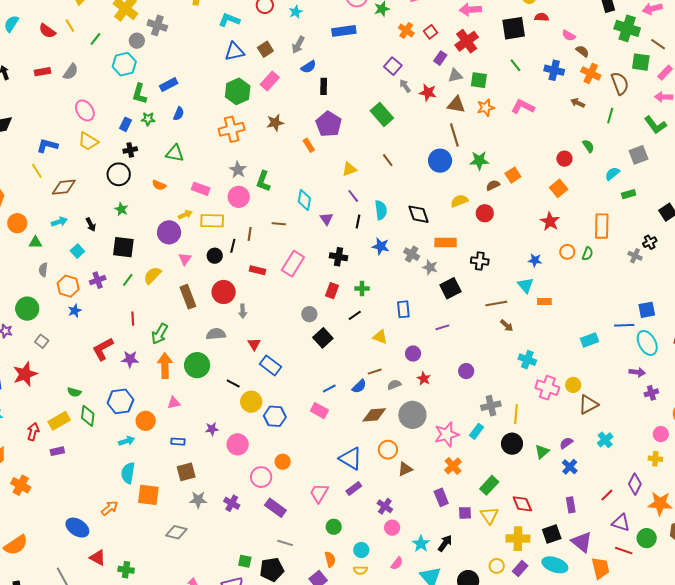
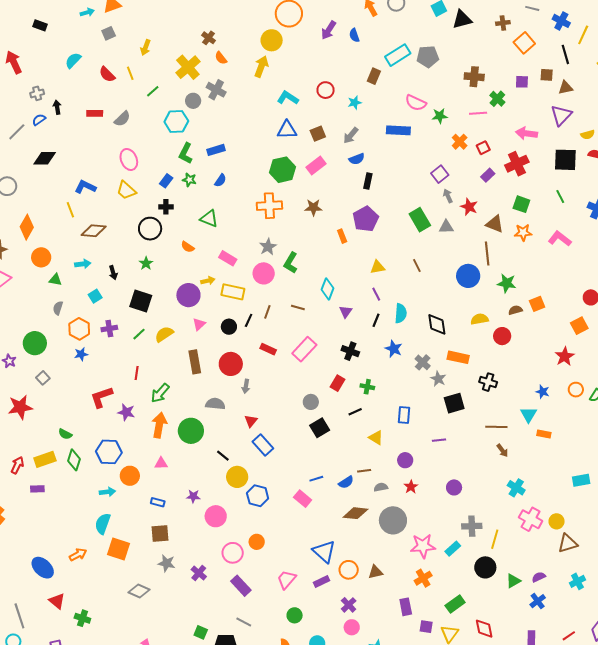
gray triangle: (455, 76) -> (446, 227), moved
orange circle: (388, 450) -> (349, 570), moved

